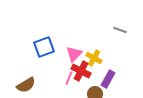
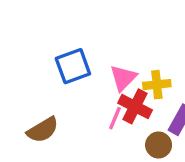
yellow cross: (94, 58) -> (157, 85), turned -35

